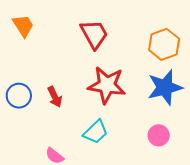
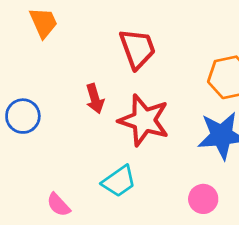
red arrow: (55, 97) -> (95, 99), moved

